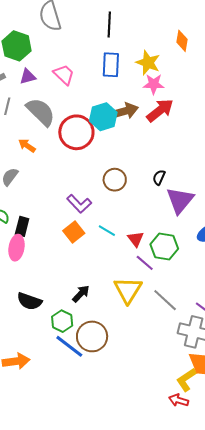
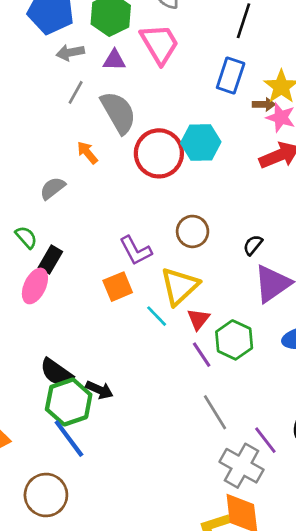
pink trapezoid: (64, 75) -> (160, 44), moved, size x1.4
brown arrow: (125, 111) -> (264, 104), moved, size x0.6
cyan line: (107, 231) -> (157, 316), moved
yellow triangle: (128, 290) -> (180, 286), moved
black arrow: (81, 294) -> (99, 390), moved, turned 54
black semicircle: (29, 301) -> (56, 373), moved
green hexagon: (62, 321) -> (69, 402), size x1.5
brown circle: (92, 336) -> (46, 495), moved

